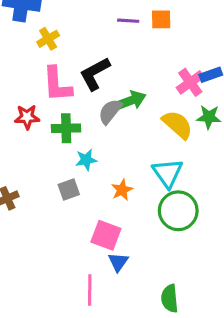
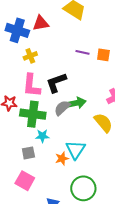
green cross: (66, 128) -> (33, 114), size x1.4
cyan triangle: (168, 173) -> (76, 150), moved
green circle: (178, 211) -> (83, 188), moved
pink square: (106, 235) -> (25, 181), moved

